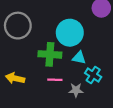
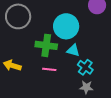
gray star: (76, 90) -> (86, 87), moved

